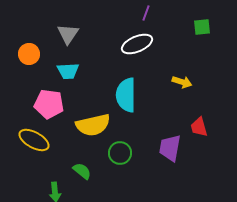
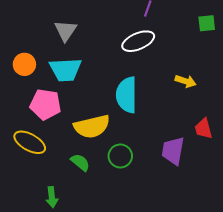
orange circle: (29, 54) -> (24, 64), moved
cyan trapezoid: (68, 71) -> (66, 70), size x1.4
green semicircle: (82, 171) -> (80, 162), moved

